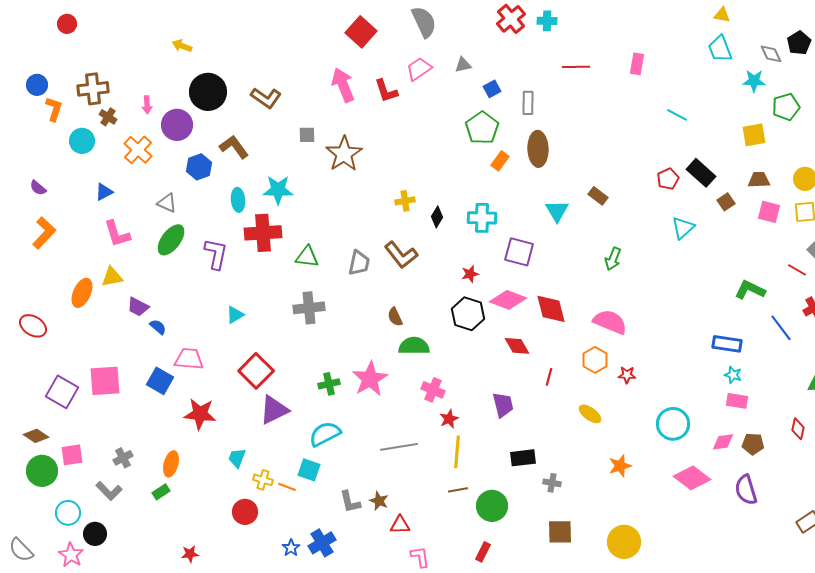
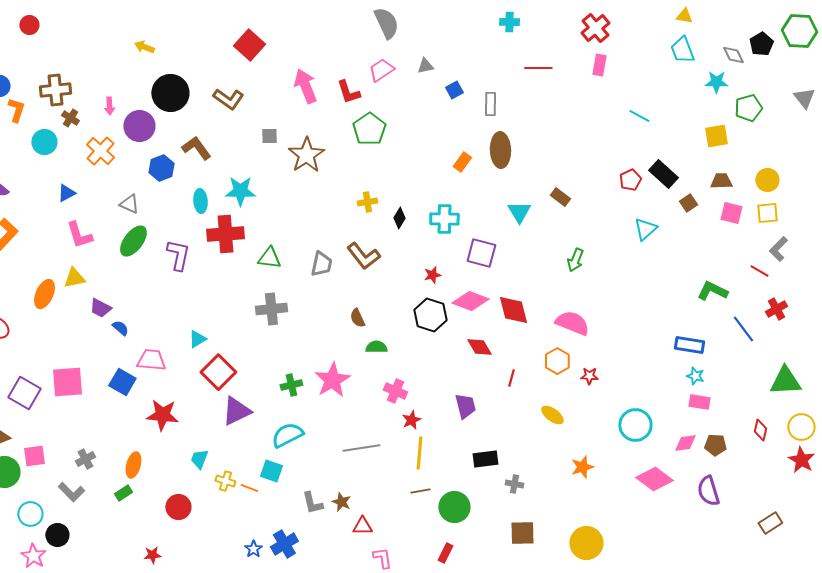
red cross: (511, 19) -> (595, 28), moved
red square: (361, 32) -> (249, 45), moved
green pentagon: (482, 128) -> (369, 129), moved
cyan triangle: (235, 315) -> (197, 339), moved
green semicircle: (414, 346) -> (376, 347), size x0.7
red circle: (245, 512) -> (178, 507), moved

